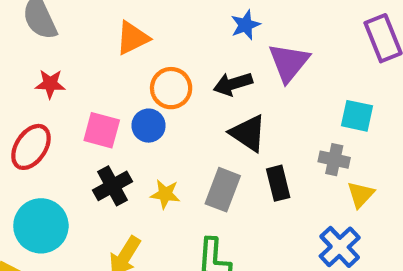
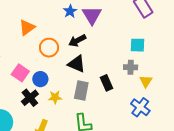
blue star: (245, 25) -> (70, 11), moved
purple triangle: (289, 62) -> (92, 15), moved
blue circle: (149, 126) -> (40, 79), moved
pink square: (102, 130) -> (20, 73), turned 30
black triangle: (248, 133) -> (77, 64), moved

